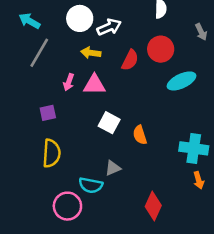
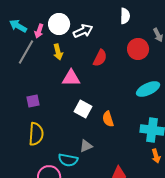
red circle: (161, 49) -> (138, 49), moved
yellow arrow: (91, 53) -> (58, 52), moved, turned -112
cyan ellipse: (181, 81) -> (148, 89), moved
pink arrow: (69, 82) -> (39, 31), moved

